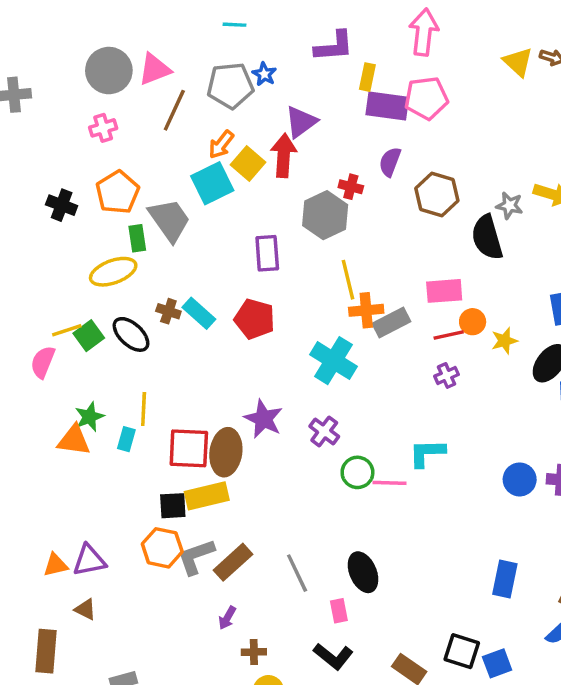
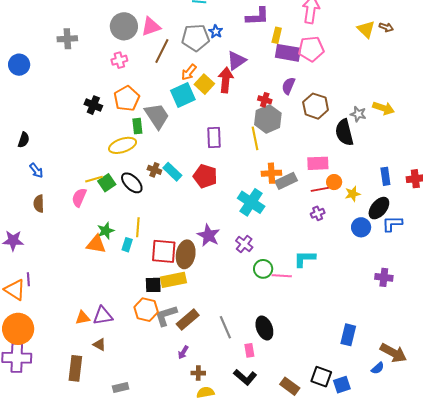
gray hexagon: (325, 215) -> (268, 119), moved
yellow line: (348, 280) -> (255, 138), moved
blue circle: (520, 479) -> (361, 227), moved

